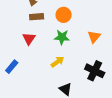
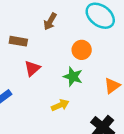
brown rectangle: (37, 17) -> (18, 41), moved

